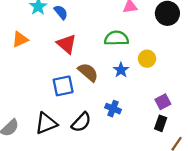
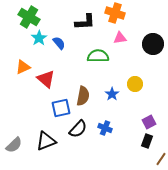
green semicircle: (116, 38) -> (98, 56), moved
red triangle: (67, 44) -> (46, 79), moved
brown semicircle: (88, 72) -> (83, 96), turned 60
black semicircle: (81, 122) -> (78, 129), moved

